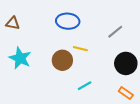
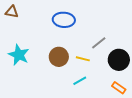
brown triangle: (13, 23) -> (12, 12), moved
gray line: (115, 32) -> (99, 43), moved
yellow line: (80, 49) -> (83, 59), moved

